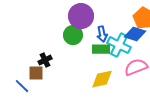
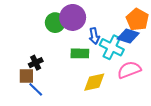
green circle: (73, 35) -> (55, 23), moved
green rectangle: (101, 49) -> (80, 53), moved
blue line: (22, 86) -> (36, 89), moved

